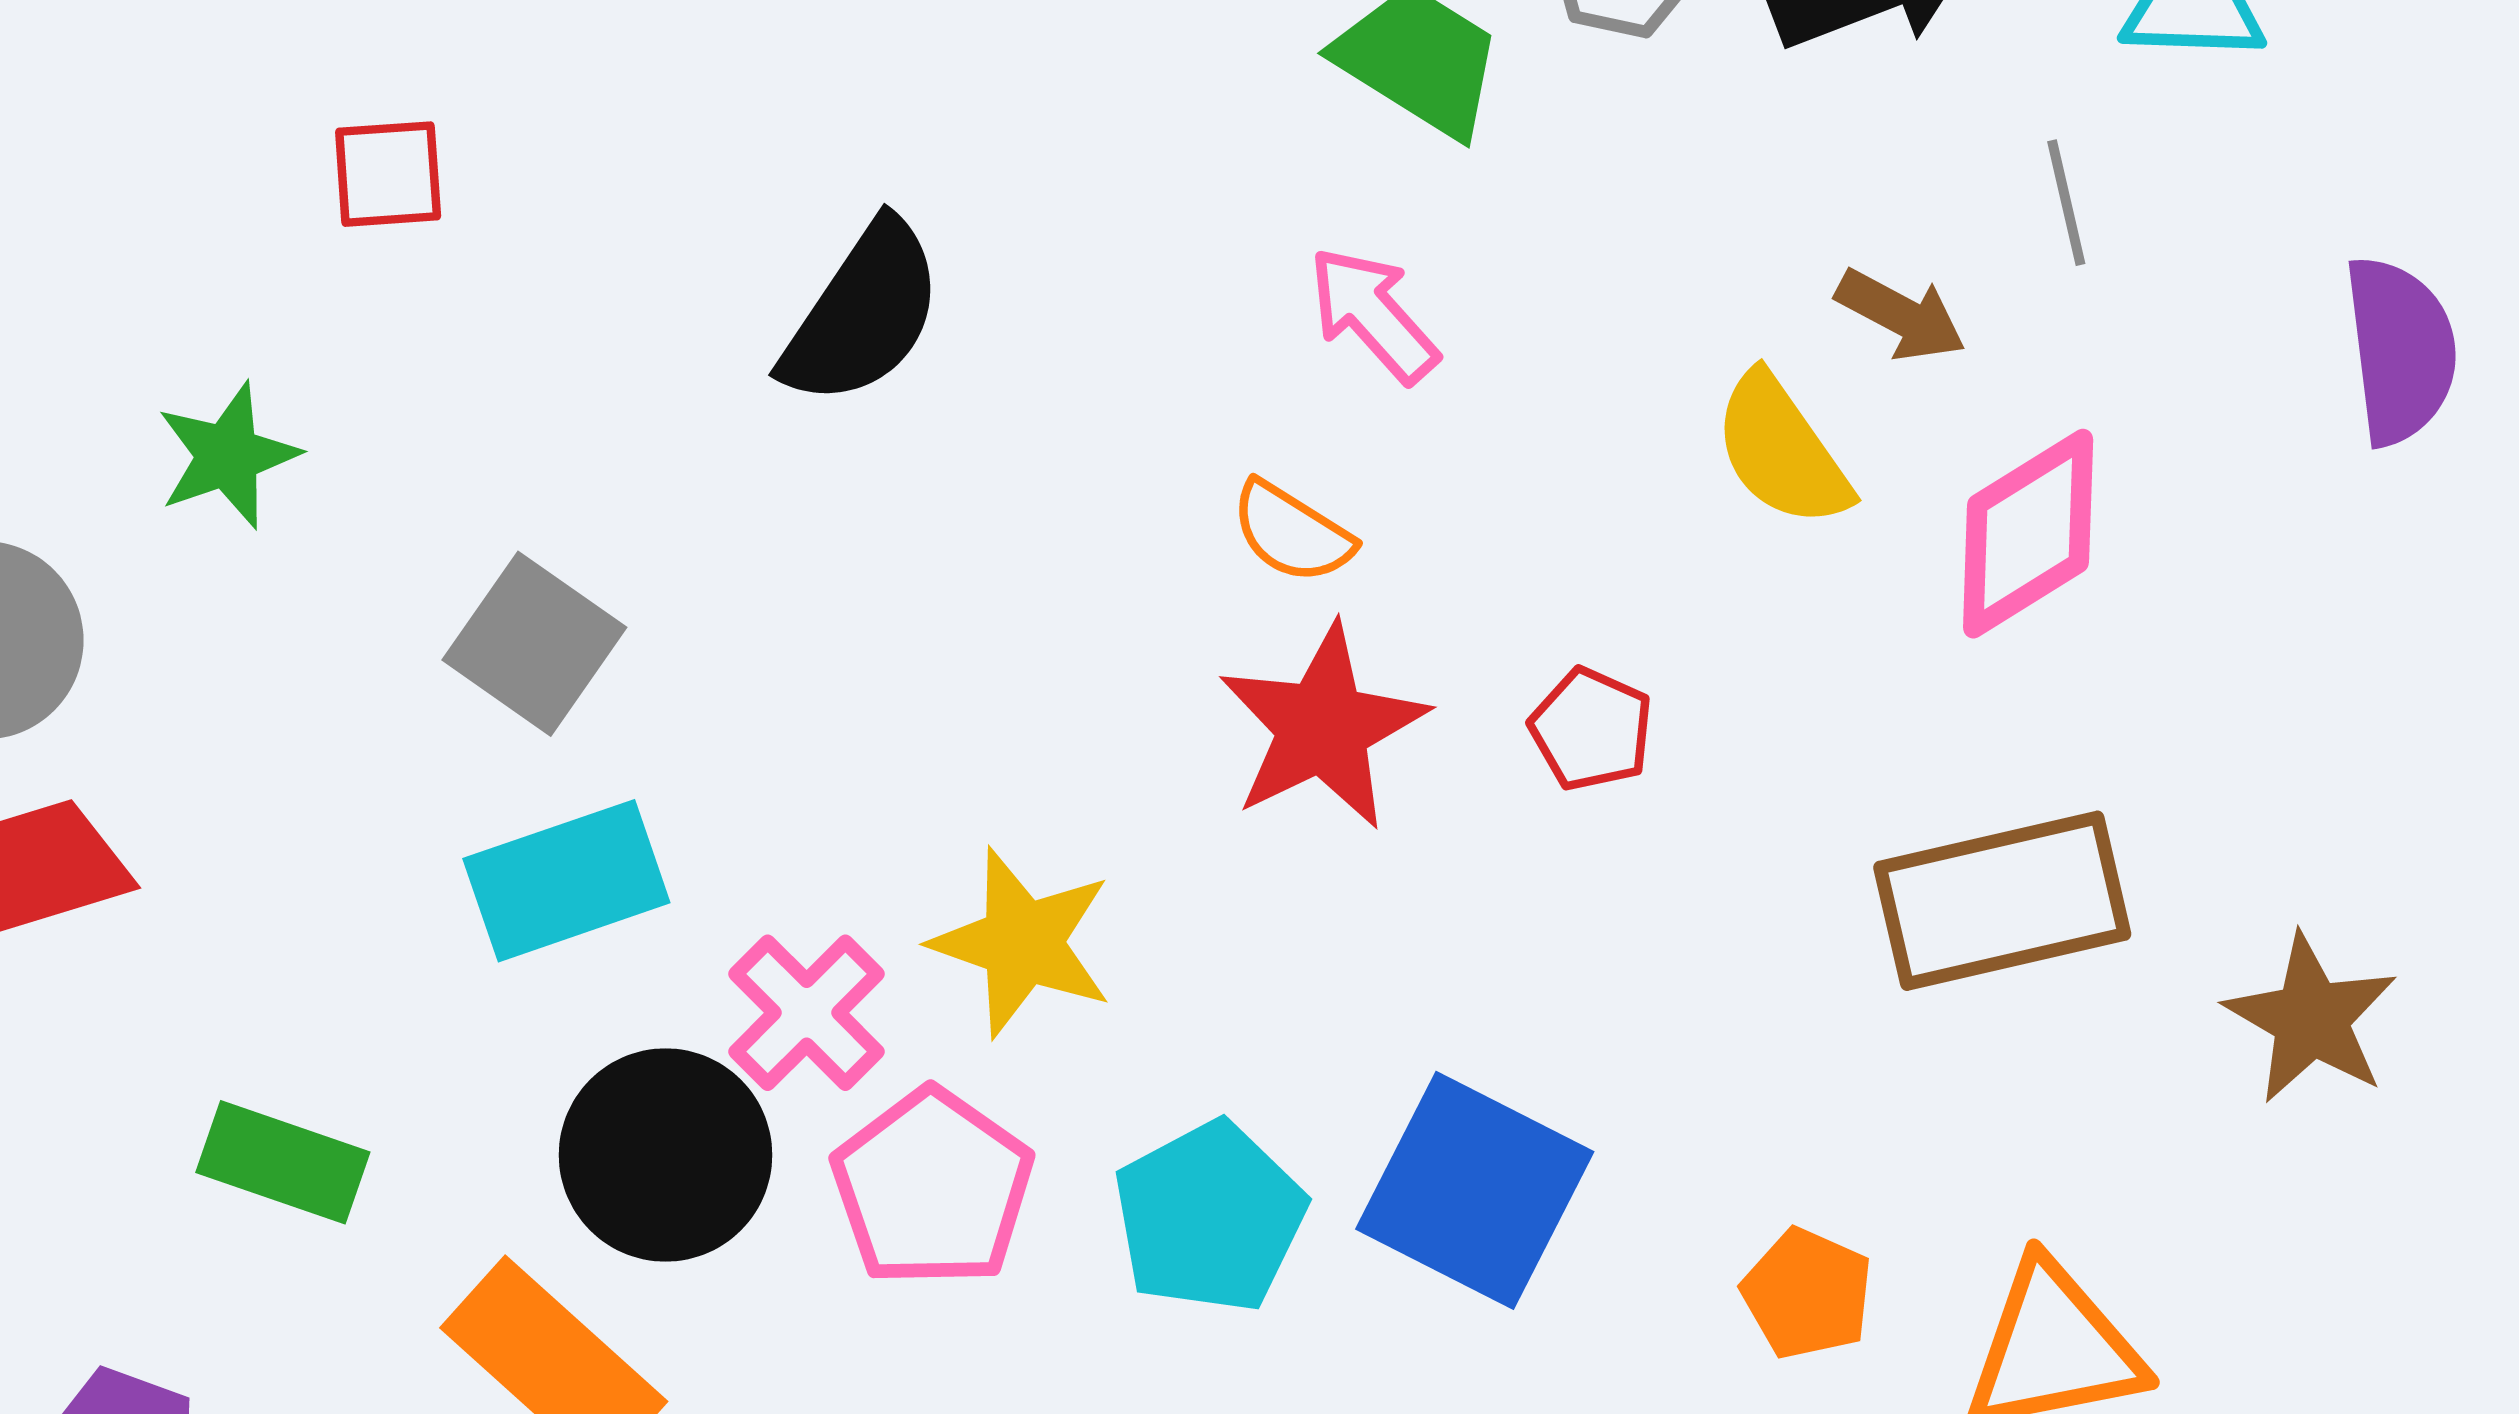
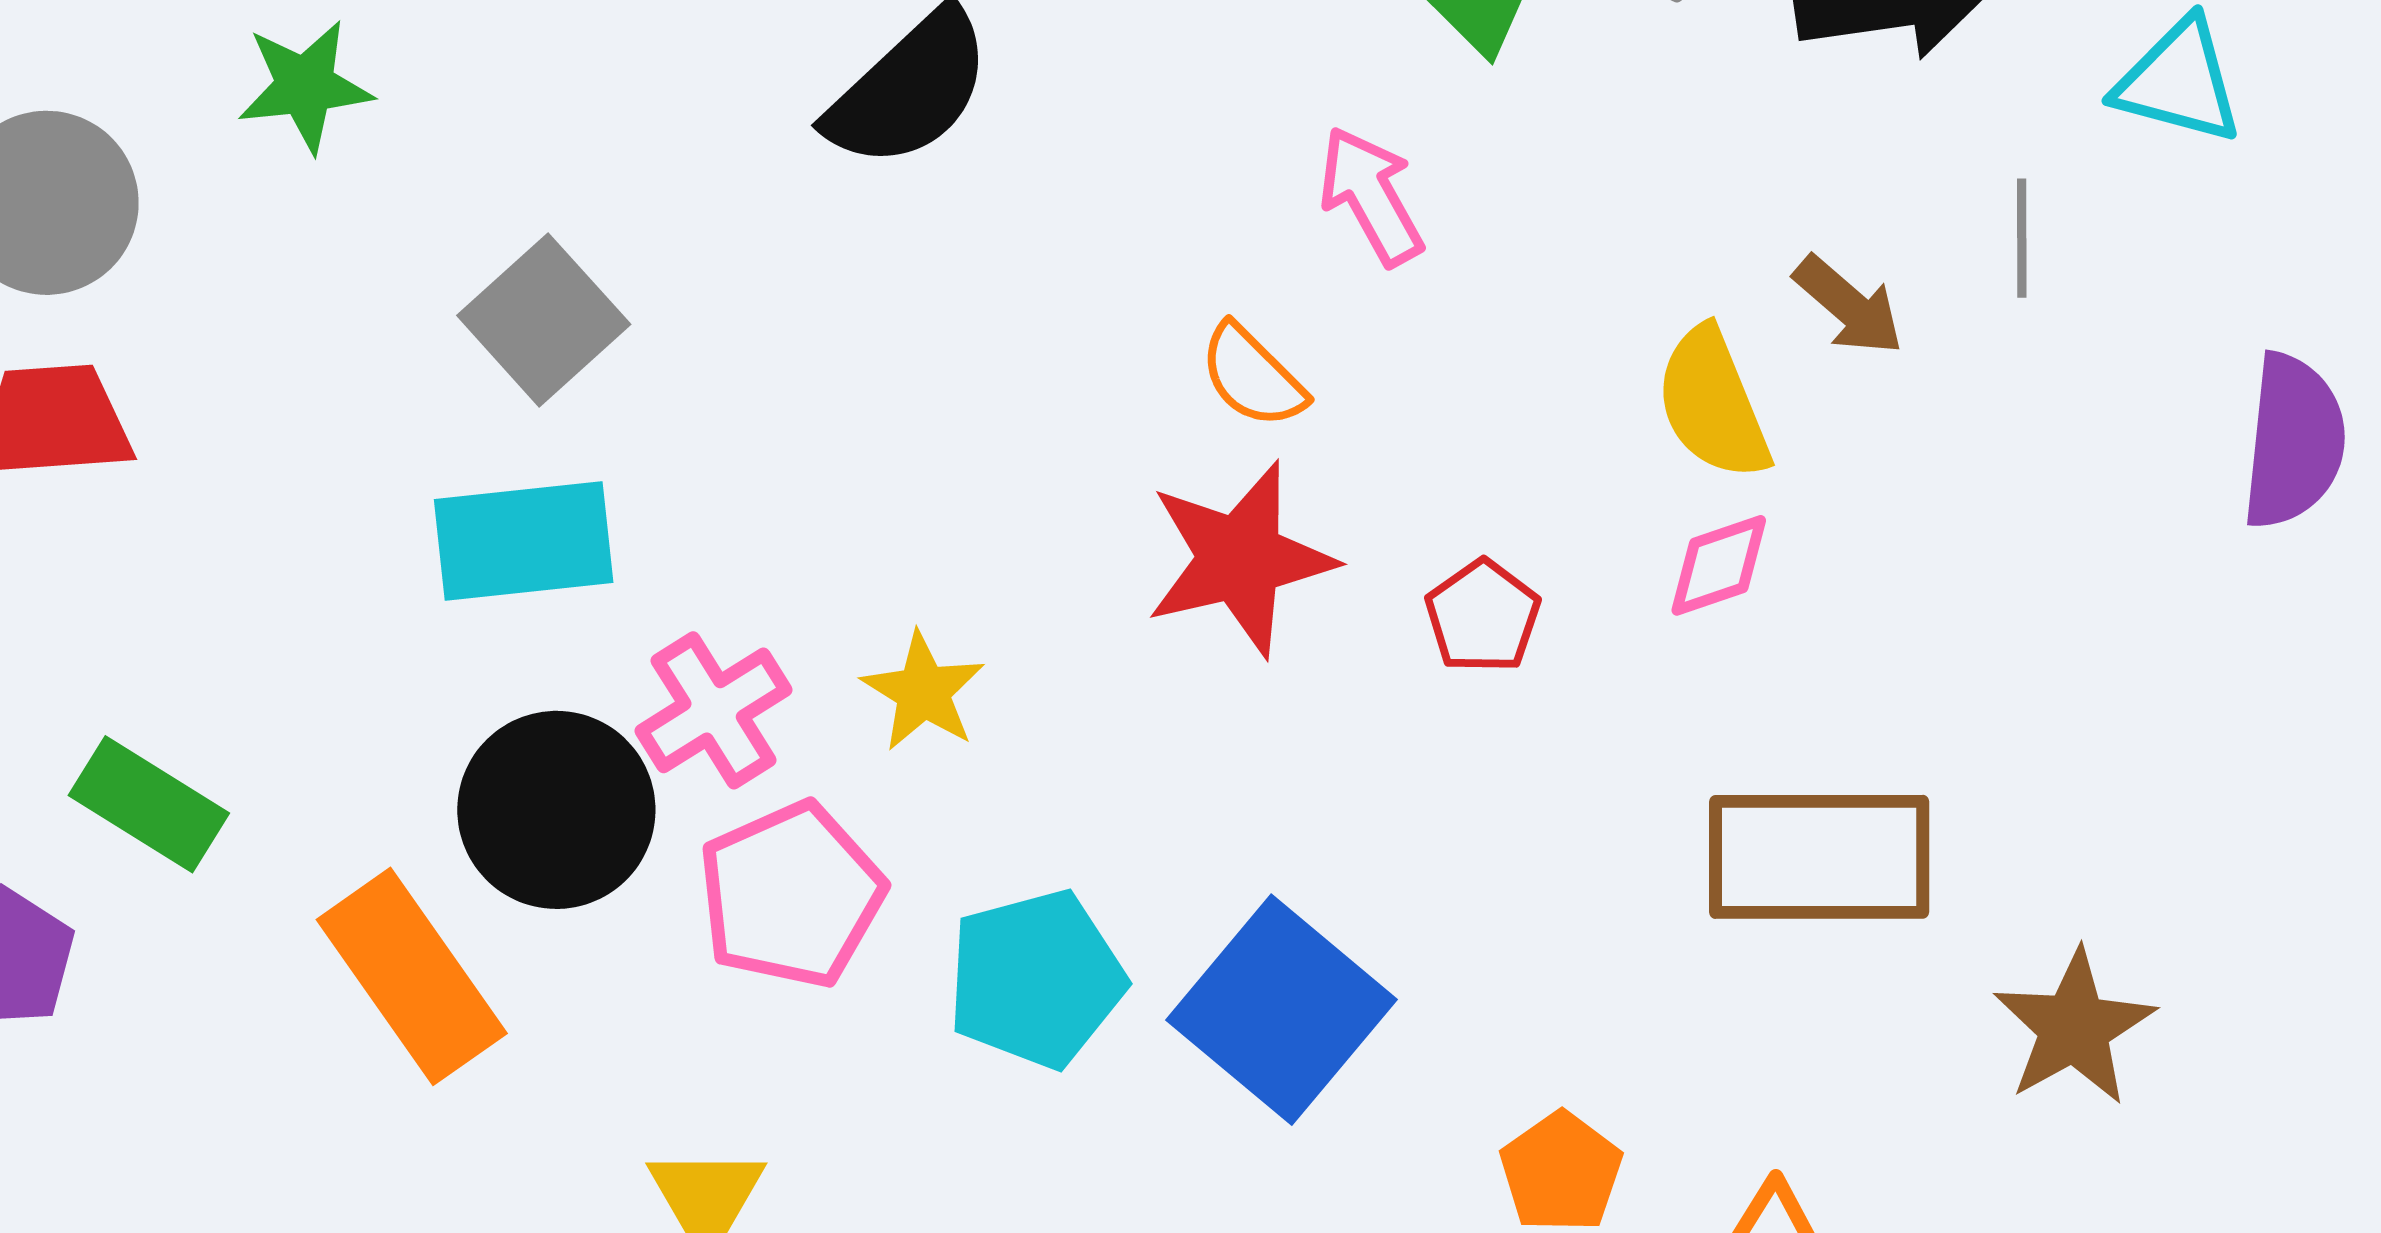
pink diamond: (2028, 534) -> (1719, 565), moved, size x0.6
yellow star: (1022, 943) -> (923, 692), size x0.7
green rectangle: (283, 1162) -> (149, 804), moved

